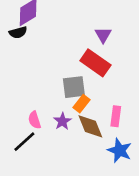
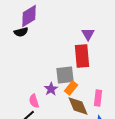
red rectangle: (95, 63) -> (82, 56), turned 50
purple star: (62, 121) -> (51, 89), moved

